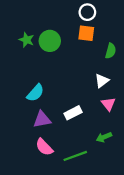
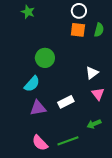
green star: (27, 40) -> (28, 12), moved
green circle: (50, 41) -> (45, 58), moved
green semicircle: (111, 51) -> (99, 30), moved
pink semicircle: (44, 147) -> (40, 143), moved

